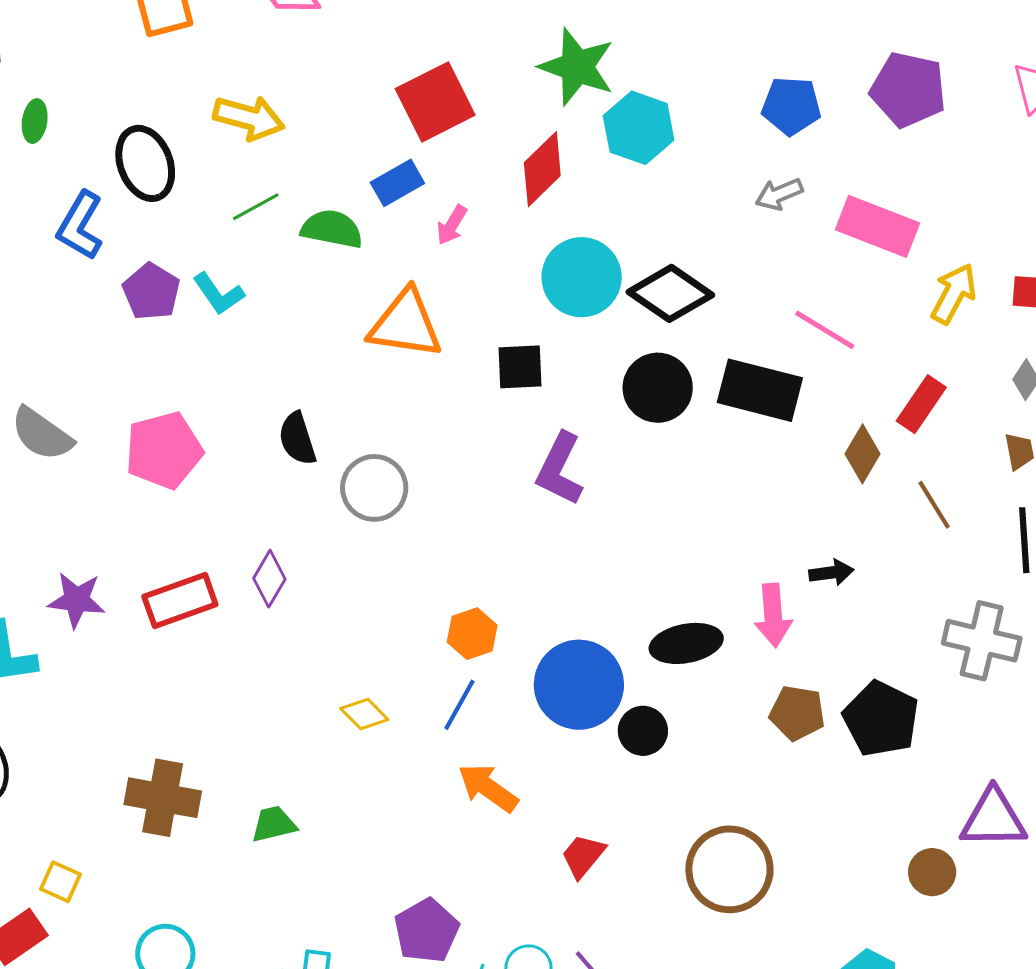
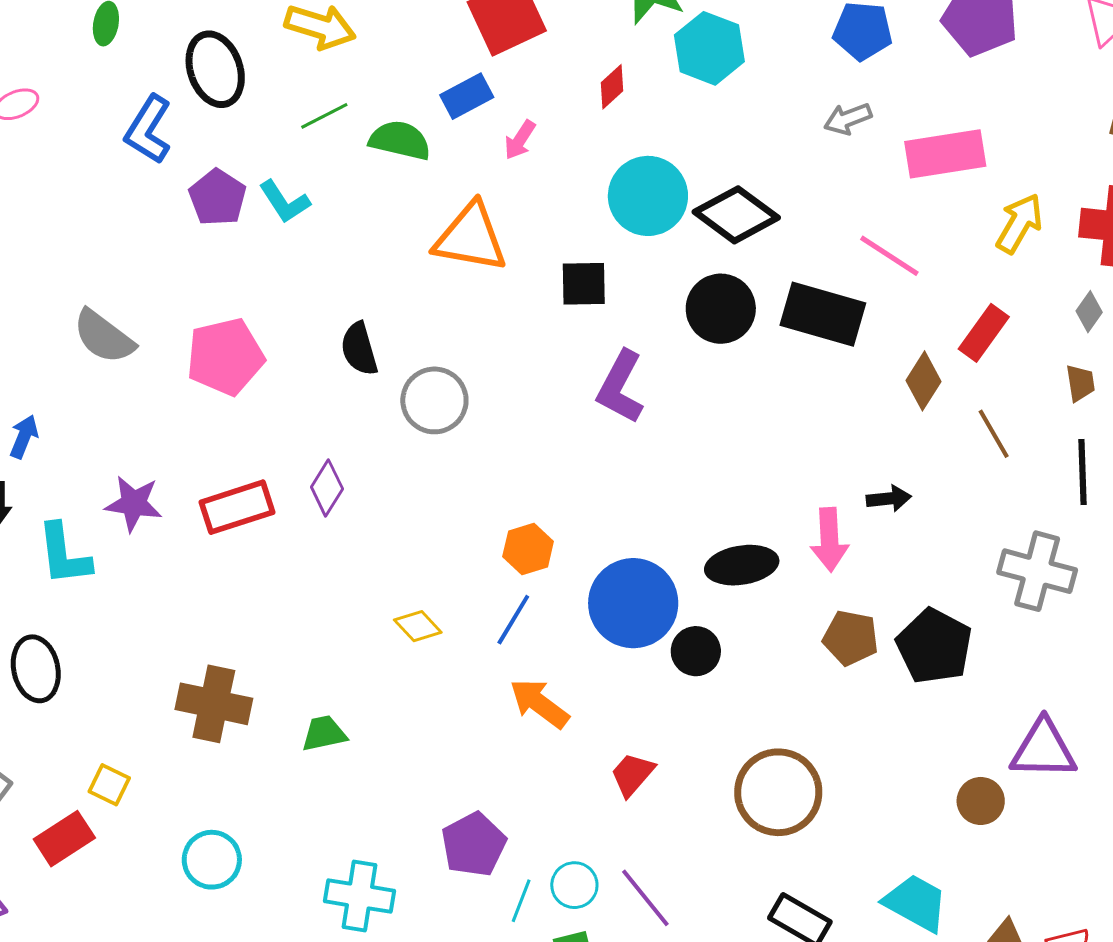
red diamond: (542, 169) -> (612, 87), size x0.6
pink rectangle: (878, 226) -> (945, 154), turned -32

